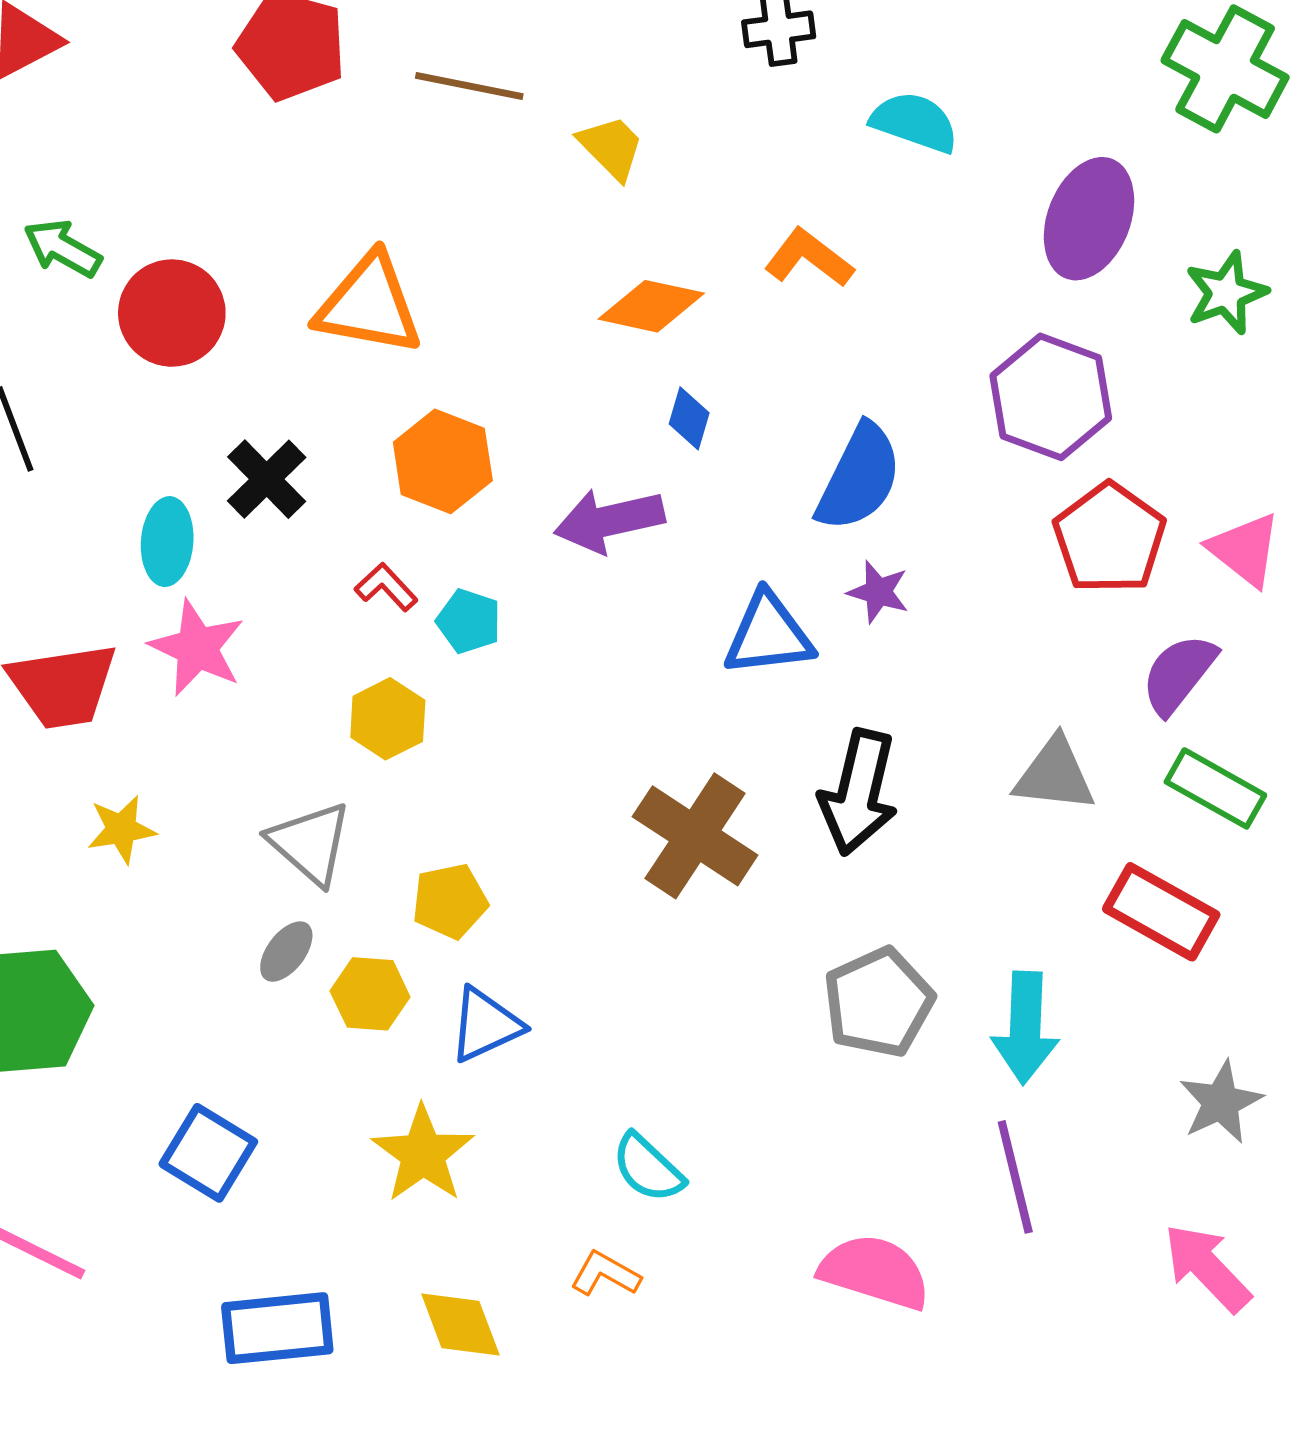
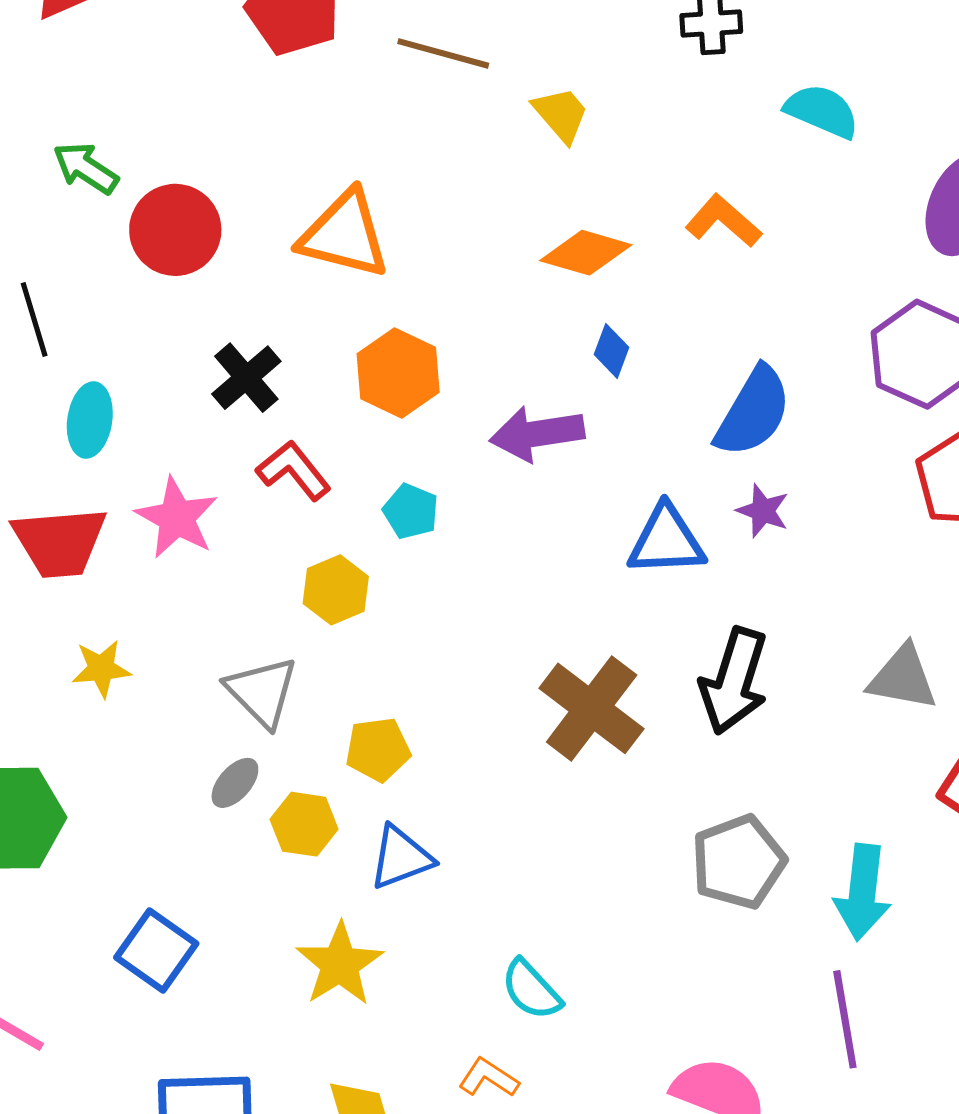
cyan ellipse: (167, 542) -> (90, 420), moved
red L-shape: (386, 587) -> (294, 470), moved, size x1.4

